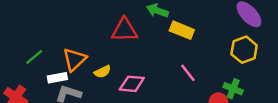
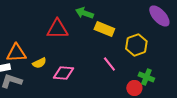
yellow hexagon: (244, 50) -> (136, 45), moved
orange triangle: (74, 59) -> (16, 53), turned 40

